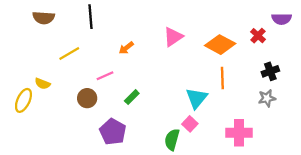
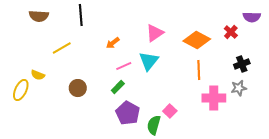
pink line: (105, 76) -> (124, 66), moved
cyan triangle: (197, 98) -> (149, 61), moved
purple pentagon: (113, 132) -> (128, 113), moved
pink cross: (239, 133) -> (214, 98), moved

